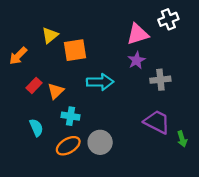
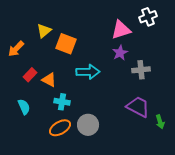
orange square: (75, 50) -> (66, 44), turned 30
orange triangle: (56, 91) -> (49, 80), turned -49
cyan semicircle: (36, 128) -> (24, 107), moved

